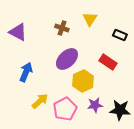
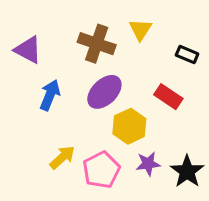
brown cross: (62, 28) -> (97, 44), size x1.6
blue arrow: (26, 72) -> (50, 95), moved
black star: (120, 110) -> (187, 171), turned 30

